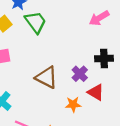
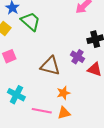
orange star: (73, 104) -> (63, 93), moved

